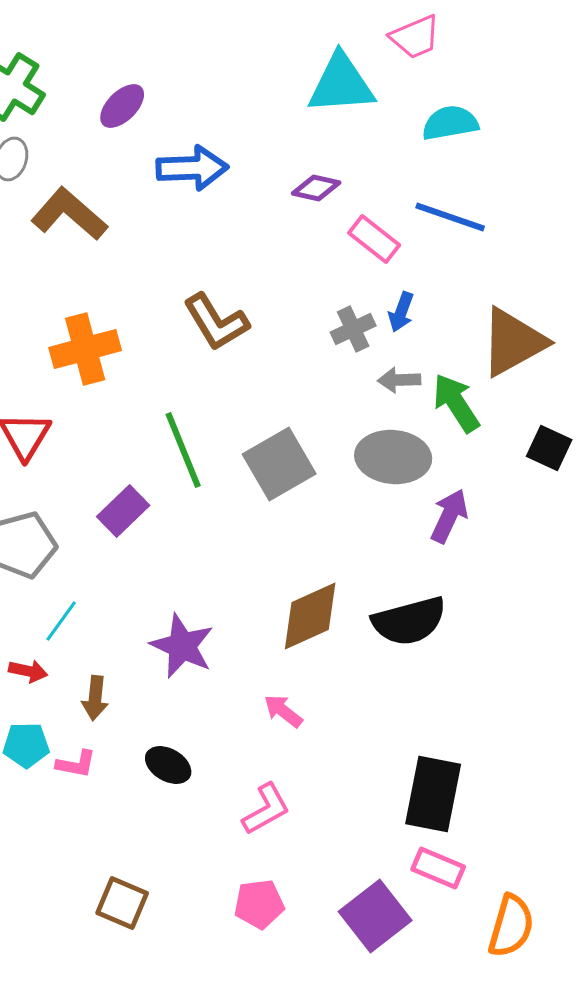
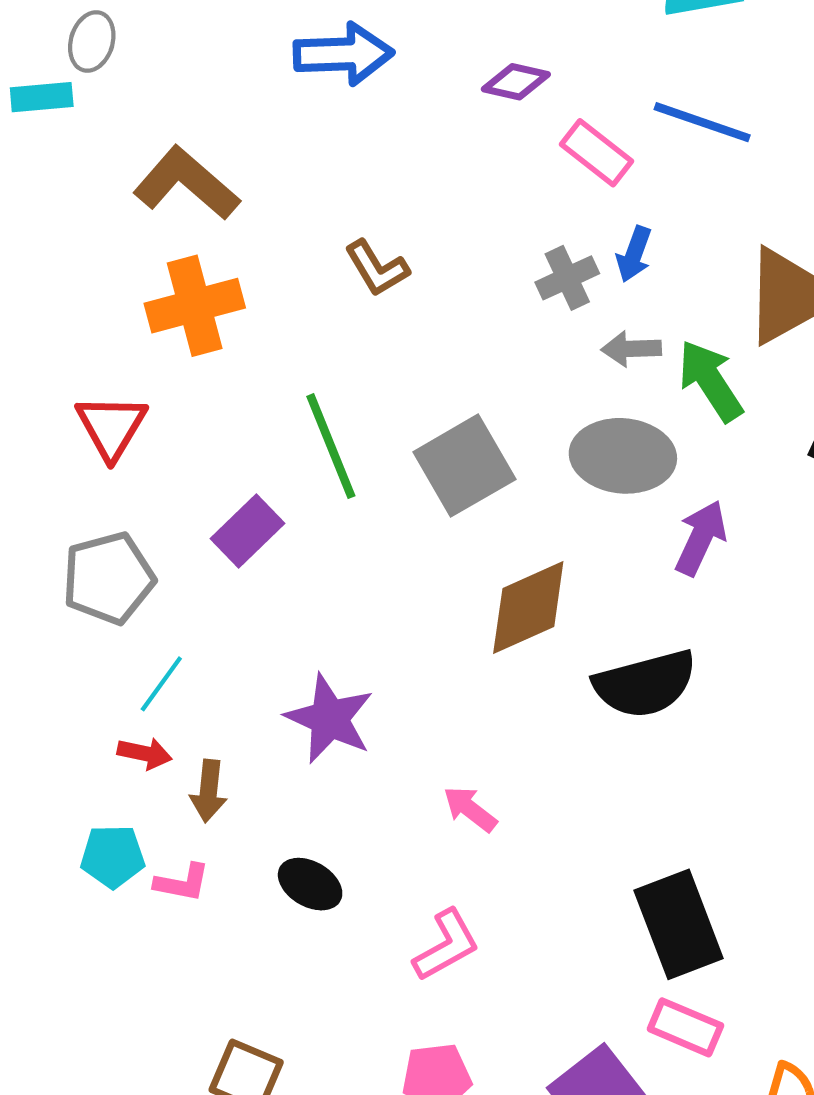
brown L-shape: (69, 214) -> (186, 183), moved
brown L-shape: (216, 322) -> (377, 268), size x0.7
brown diamond: (310, 616) -> (528, 607), moved
red arrow: (28, 671) -> (145, 753), moved
black rectangle: (433, 794) -> (679, 924), turned -32

